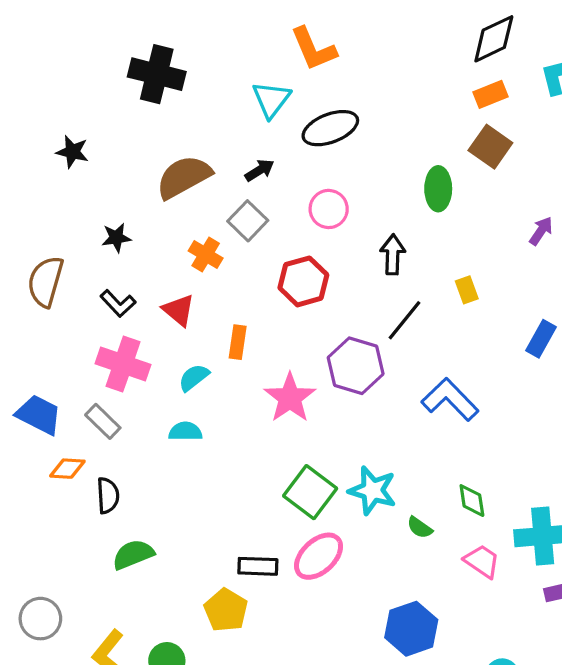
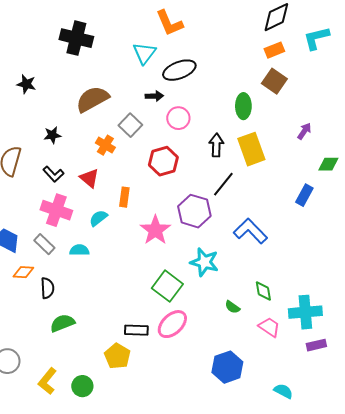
black arrow: (260, 170) -> (154, 96), moved, turned 30
yellow rectangle: (467, 290) -> (251, 149), moved, size x2.0
cyan semicircle: (185, 431) -> (79, 250), moved
cyan star: (372, 490) -> (204, 262), moved

